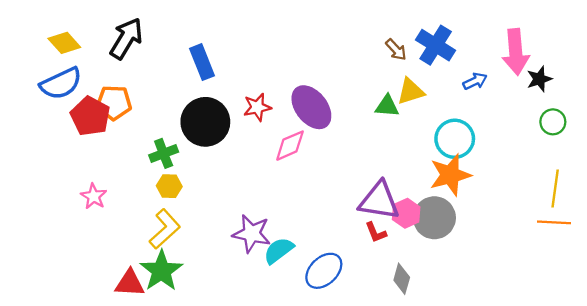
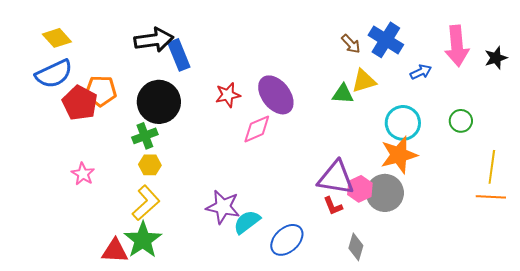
black arrow: (126, 38) -> (154, 40), moved, turned 51
black star: (539, 79) -> (496, 58), moved
black circle: (205, 122) -> (159, 102), moved
green circle: (553, 122) -> (461, 121), moved

